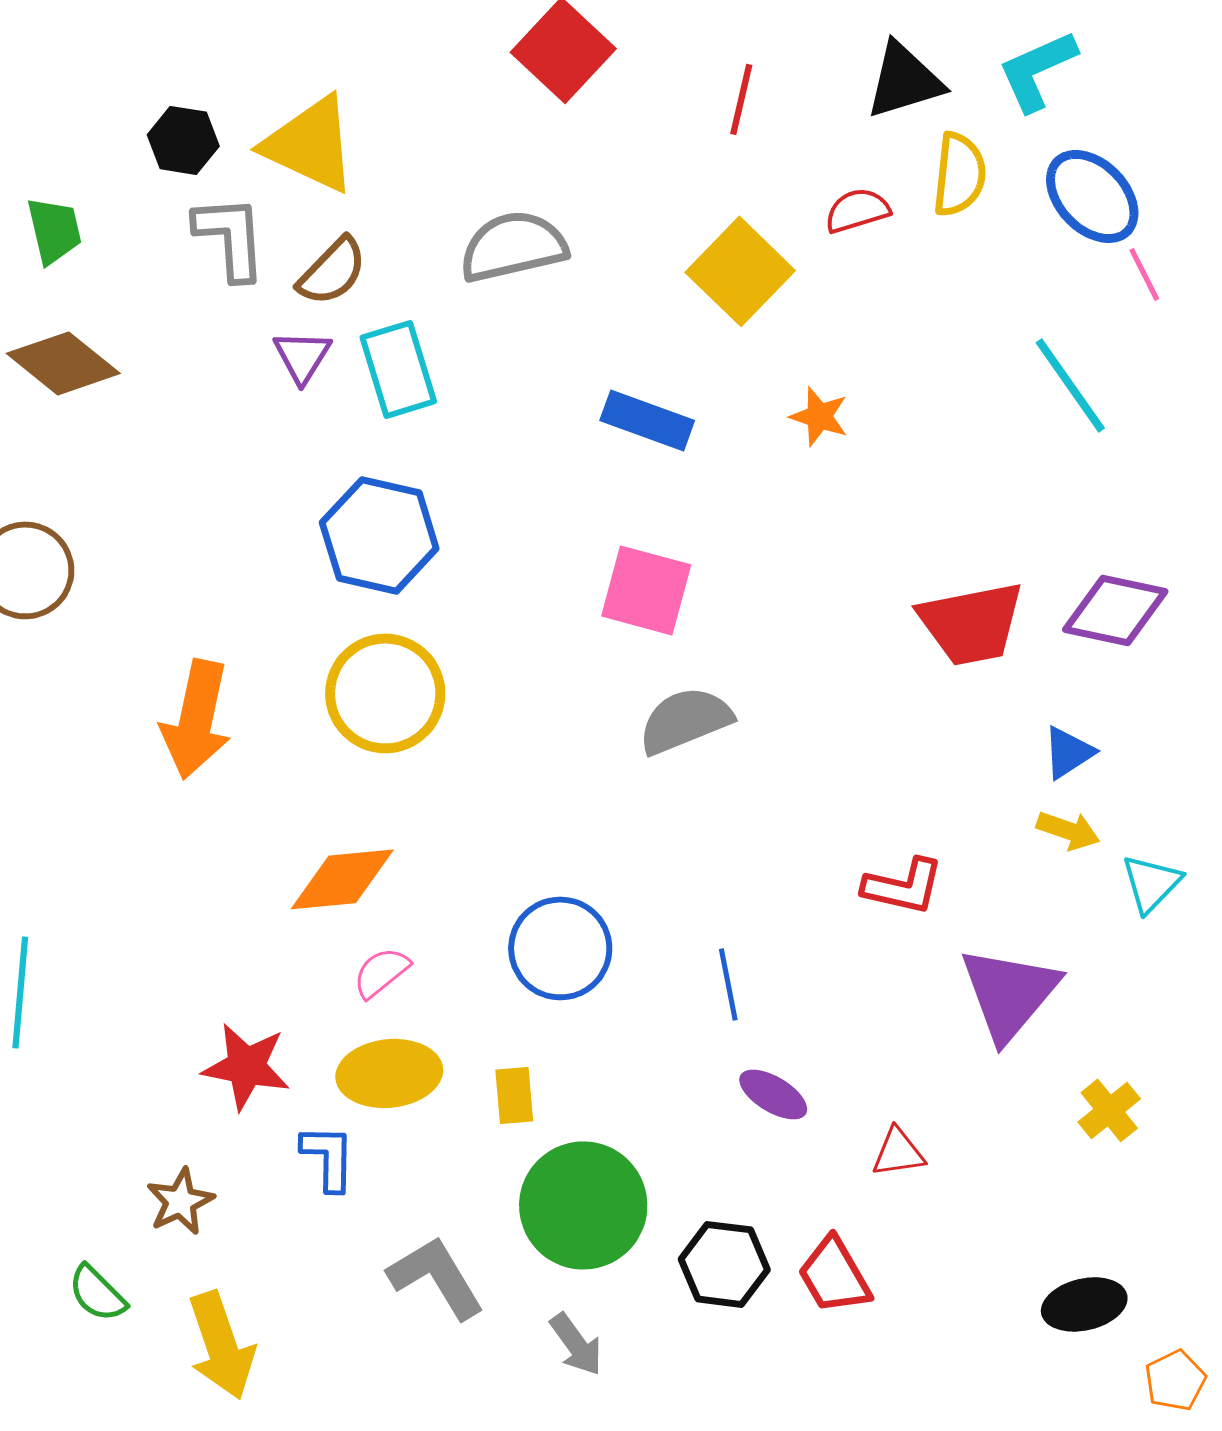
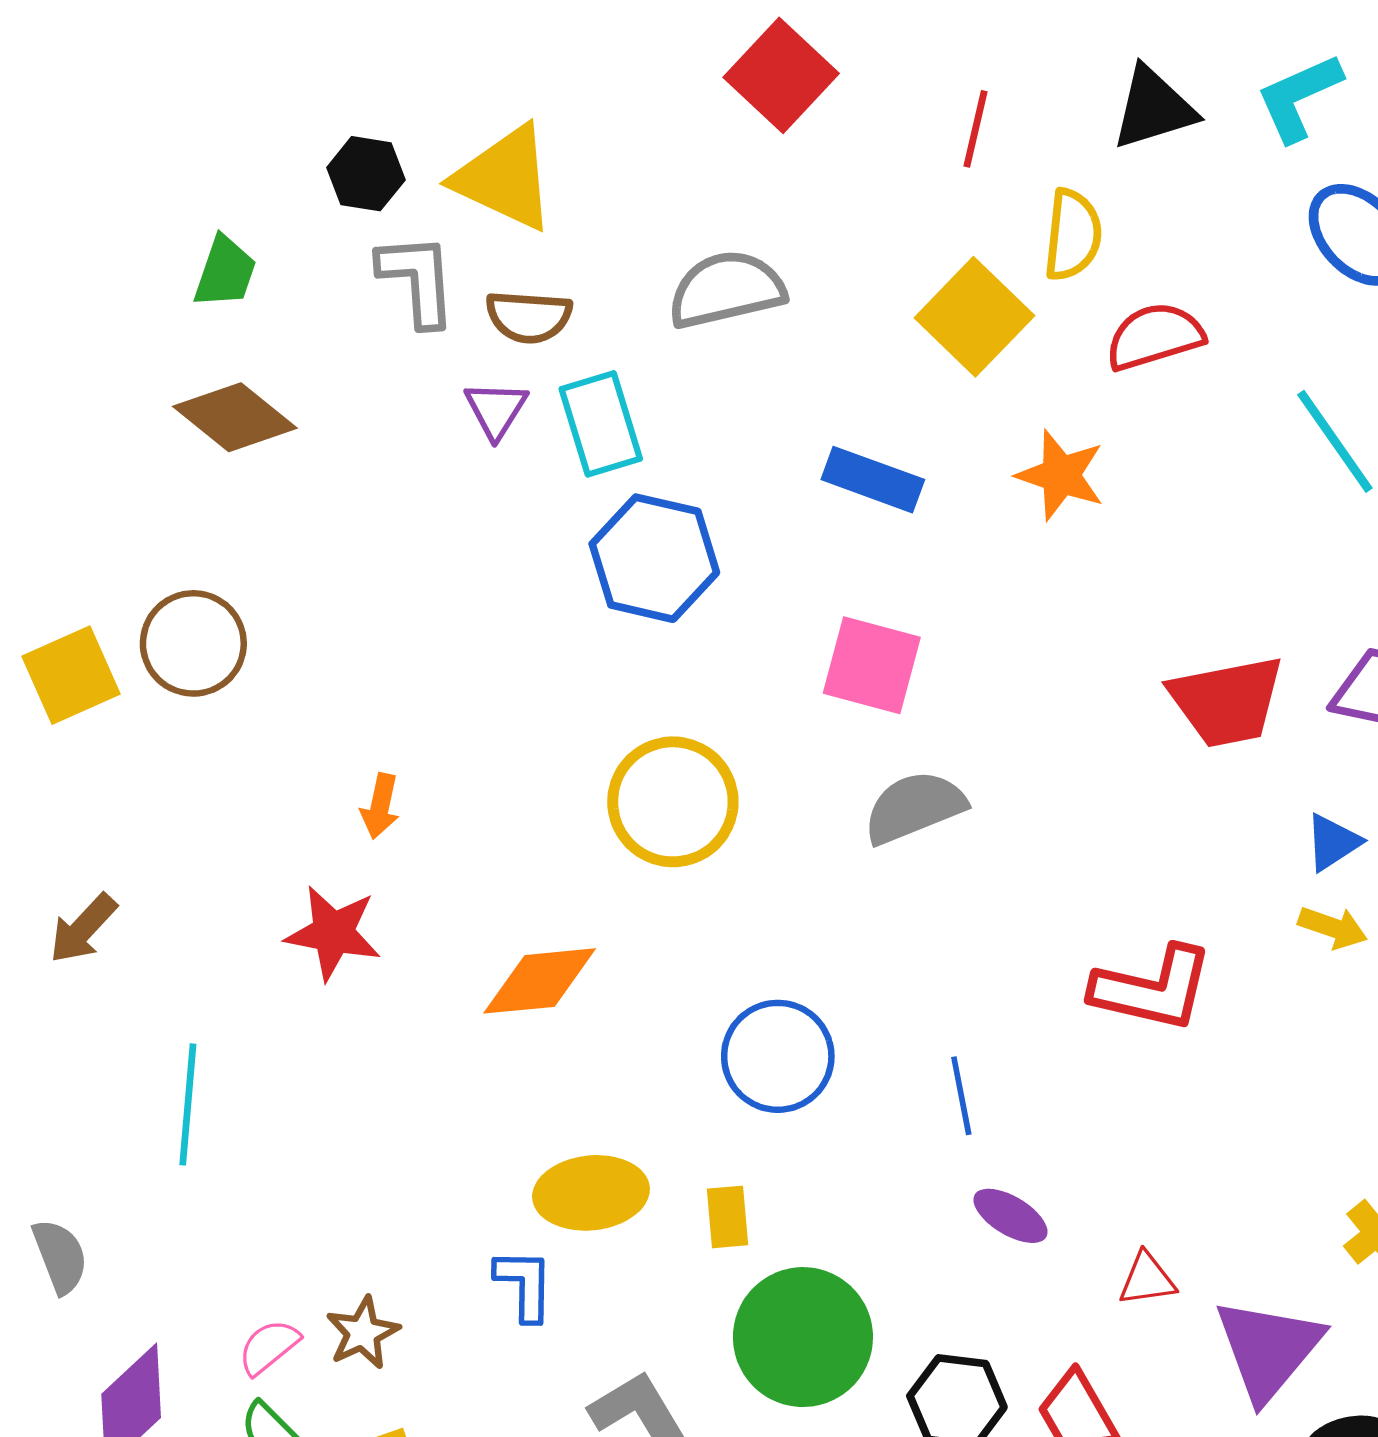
yellow semicircle: (959, 174) -> (1073, 235), moved
red semicircle: (857, 210) -> (1155, 336), moved, size x1.4
green trapezoid: (54, 230) -> (225, 272), turned 32
brown semicircle: (332, 271) -> (529, 317), turned 50
orange star: (819, 416) -> (1061, 475), size x1.4
blue hexagon: (379, 535) -> (654, 558), moved
yellow circle: (385, 693) -> (673, 802), moved
orange arrow: (196, 719) -> (380, 806), size x0.5
red L-shape: (903, 886) -> (1152, 989), size x1.4
pink semicircle: (381, 972) -> (269, 1347), moved
purple triangle: (1009, 993) -> (1268, 1349), moved
red star: (246, 1066) -> (333, 933), moved

